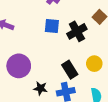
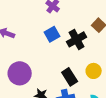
blue square: (52, 26) -> (52, 34), turned -35

